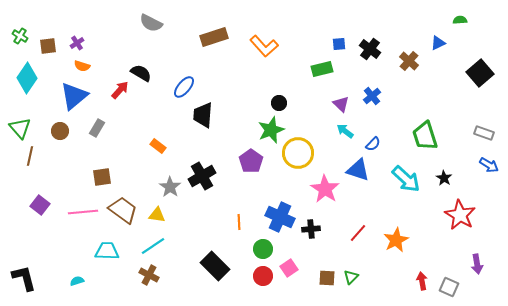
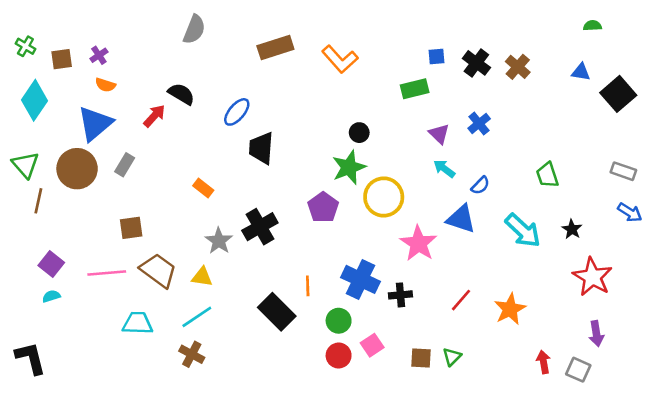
gray semicircle: (151, 23) -> (194, 29), turned -95
blue triangle: (438, 43) -> (581, 72), moved, turned 35
brown cross: (409, 61) -> (518, 67), moved
brown circle: (60, 131) -> (77, 169), size x1.8
green trapezoid: (425, 136) -> (547, 175), size x0.7
purple arrow: (477, 264) -> (596, 334), moved
black rectangle: (215, 266) -> (277, 312), moved
cyan semicircle: (77, 281) -> (51, 296), moved

